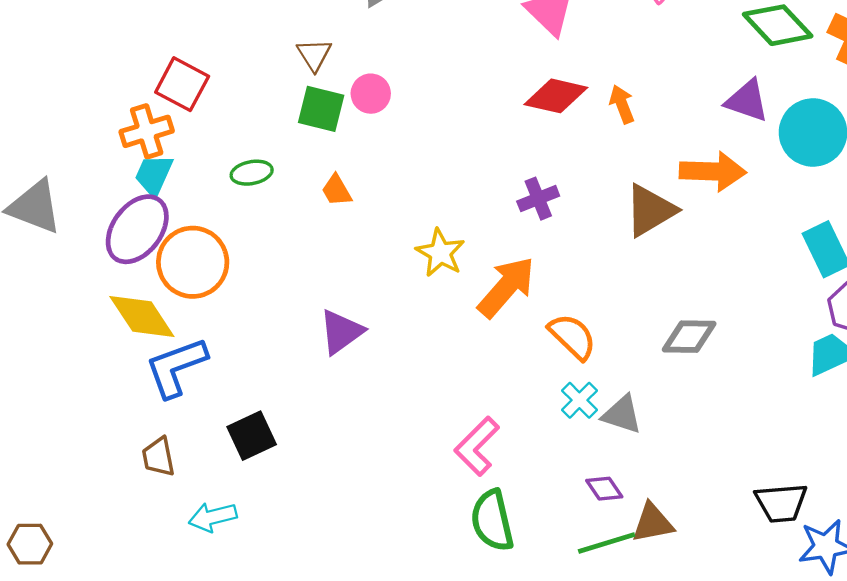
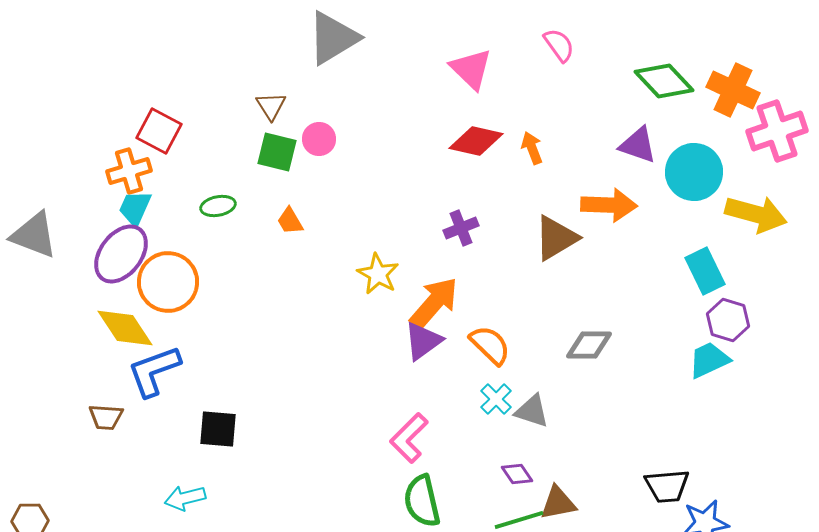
purple triangle: (341, 332) -> (423, 341), moved
black square: (252, 436) -> (218, 429), turned 30
brown trapezoid: (158, 457) -> (106, 417), moved, turned -75

